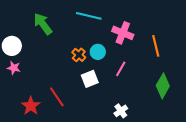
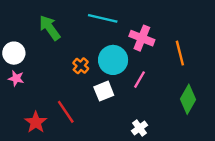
cyan circle: (98, 52) -> (113, 60), size x1.6
orange cross: (79, 55) -> (81, 66), moved

